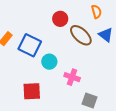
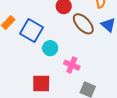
red square: (32, 91) -> (41, 84), moved

